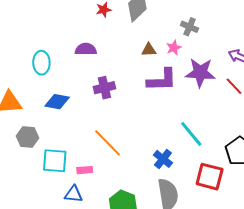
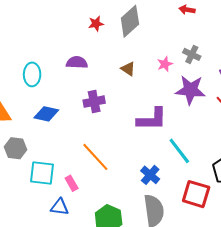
gray cross: (190, 27) -> (192, 54), moved
brown triangle: (149, 50) -> (128, 69), moved, turned 35
purple L-shape: (162, 80) -> (152, 119), moved
pink rectangle: (85, 170) -> (72, 183), turned 63

